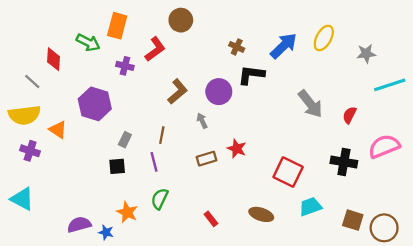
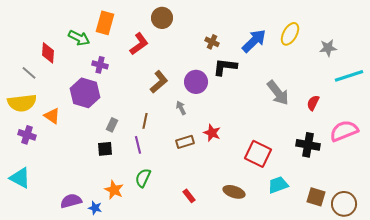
purple cross: (125, 66) -> (100, 65), moved

